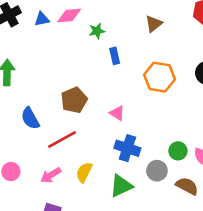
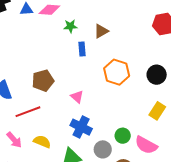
brown triangle: (154, 24) -> (101, 31), moved
yellow semicircle: (84, 172) -> (42, 142), turned 78
pink arrow: (51, 175) -> (14, 140), turned -108

